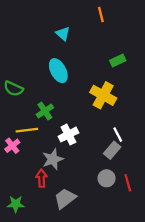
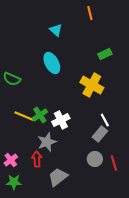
green cross: (45, 111) -> (40, 115), moved
yellow line: (27, 130) -> (24, 116), turned 30
pink cross: (12, 146) -> (11, 160), moved

